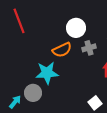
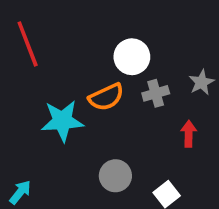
cyan star: (47, 73) -> (62, 121), moved
gray circle: (33, 93) -> (115, 176), moved

